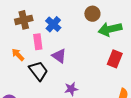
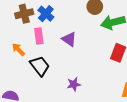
blue cross: (53, 24) -> (46, 14), moved
purple triangle: (59, 56) -> (69, 39), moved

